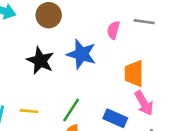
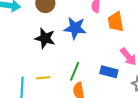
orange trapezoid: (134, 74) -> (116, 22), moved

